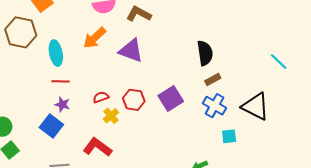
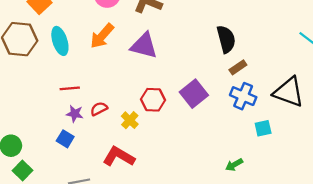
cyan ellipse: (56, 53) -> (60, 41), moved
red semicircle: (101, 97) -> (99, 109), moved
blue square: (51, 126) -> (65, 139), size x0.7

